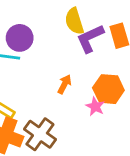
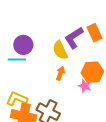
yellow semicircle: (74, 21) -> (60, 50), moved

